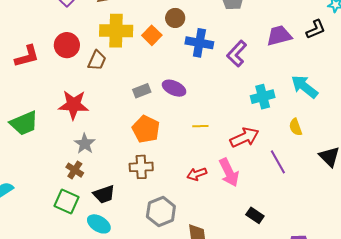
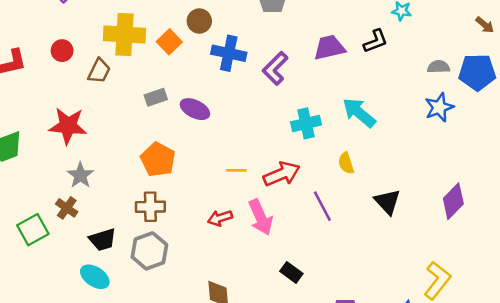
red circle: (67, 45) -> (62, 51), size x0.7
gray rectangle: (142, 91) -> (156, 97), moved
yellow line: (200, 126) -> (236, 170), moved
green square: (66, 202) -> (33, 230), moved, turned 35
gray hexagon: (161, 211) -> (149, 251), moved

